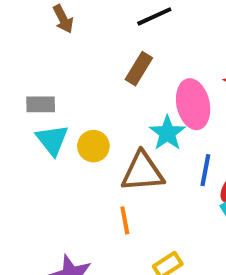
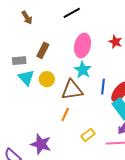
brown rectangle: (139, 69) -> (43, 50), moved
pink ellipse: (193, 104) -> (83, 45), moved, turned 30
orange line: (125, 220) -> (65, 115), turned 40

